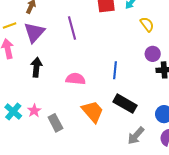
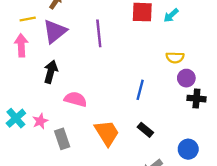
yellow semicircle: (147, 24) -> (175, 57), moved, turned 119
pink semicircle: (76, 79) -> (75, 99), moved
black rectangle: (125, 104) -> (145, 130), size x0.6

